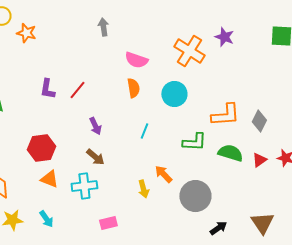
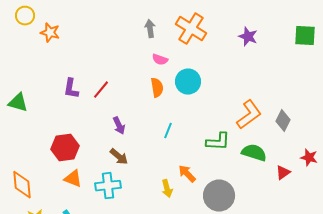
gray arrow: (103, 27) -> (150, 29), moved
orange cross: (189, 51) -> (191, 29), moved
pink semicircle: (136, 60) -> (160, 60), size x0.7
cyan circle: (174, 94) -> (188, 82), moved
orange L-shape: (225, 115) -> (249, 115), turned -32
red triangle: (259, 160) -> (283, 173), moved

